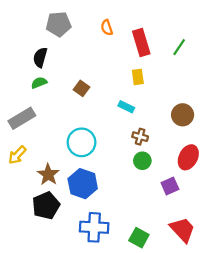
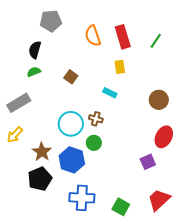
orange semicircle: (107, 28) -> (93, 36), moved, size x1.5
brown cross: (140, 137) -> (96, 119), moved
green circle: (142, 161) -> (94, 143), moved
red trapezoid: (183, 230) -> (159, 200), turned -90

